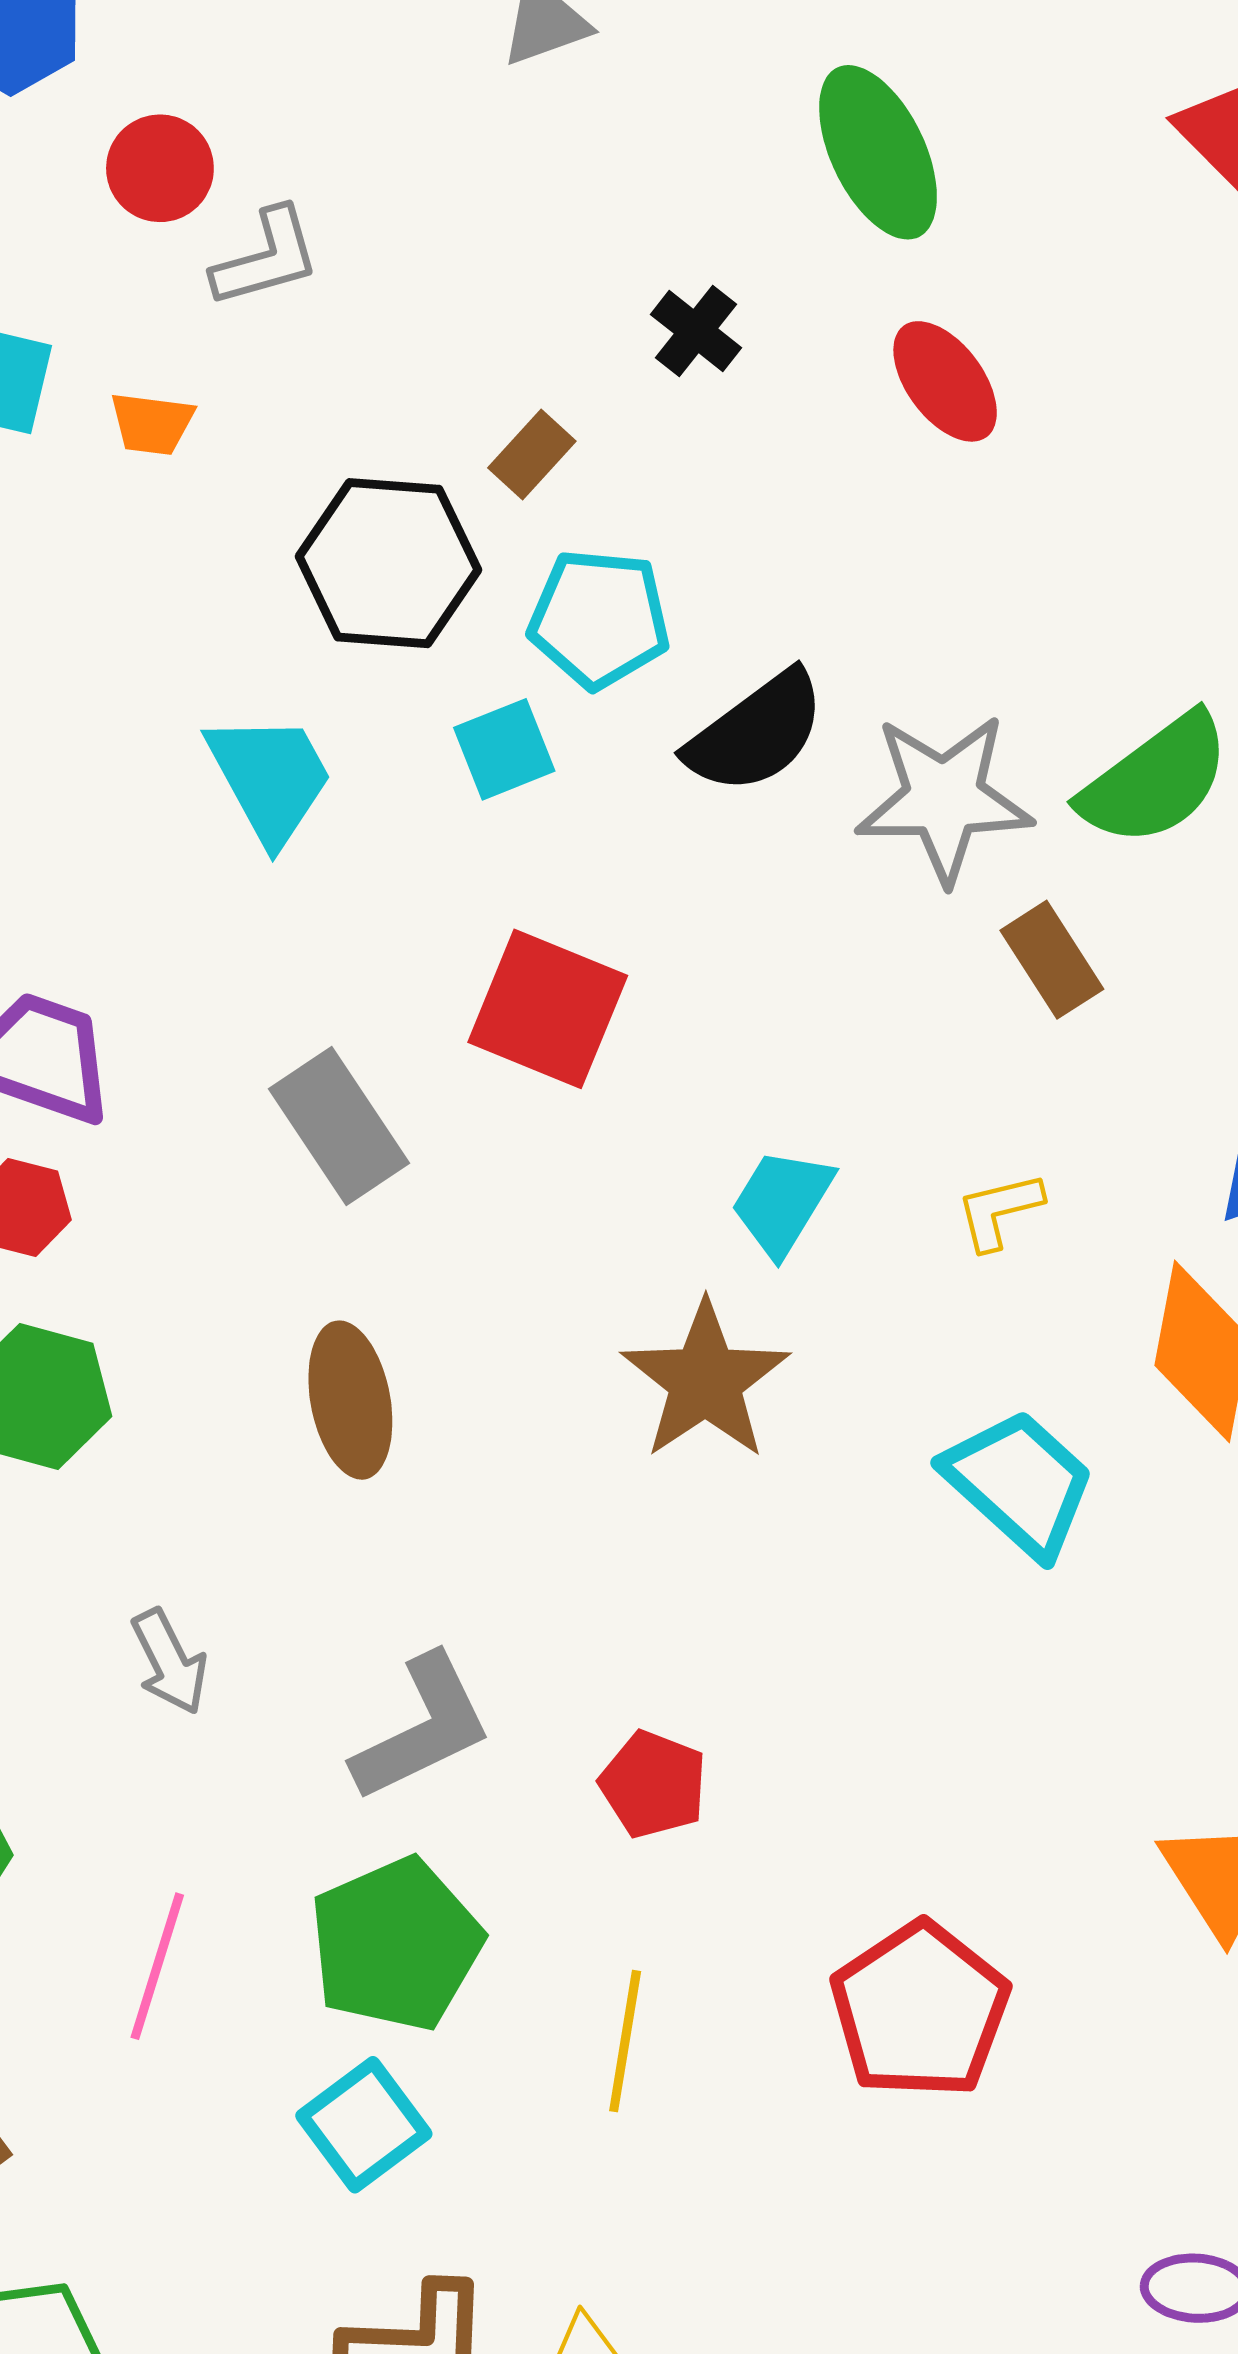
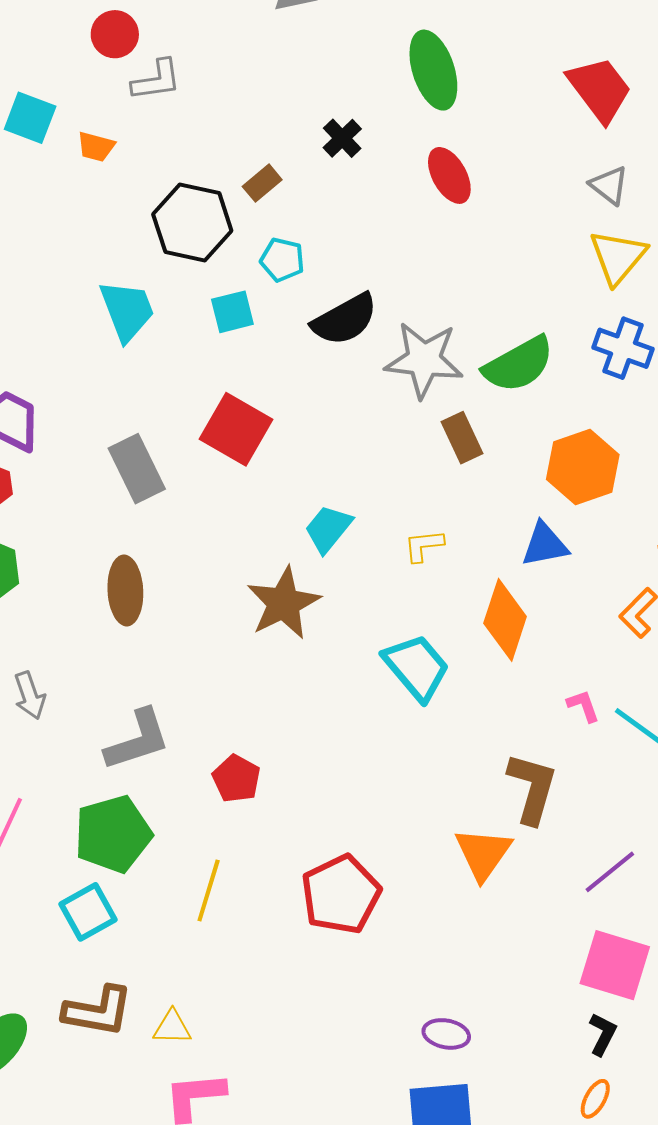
cyan pentagon: (599, 619) -> (282, 260), size x0.7

